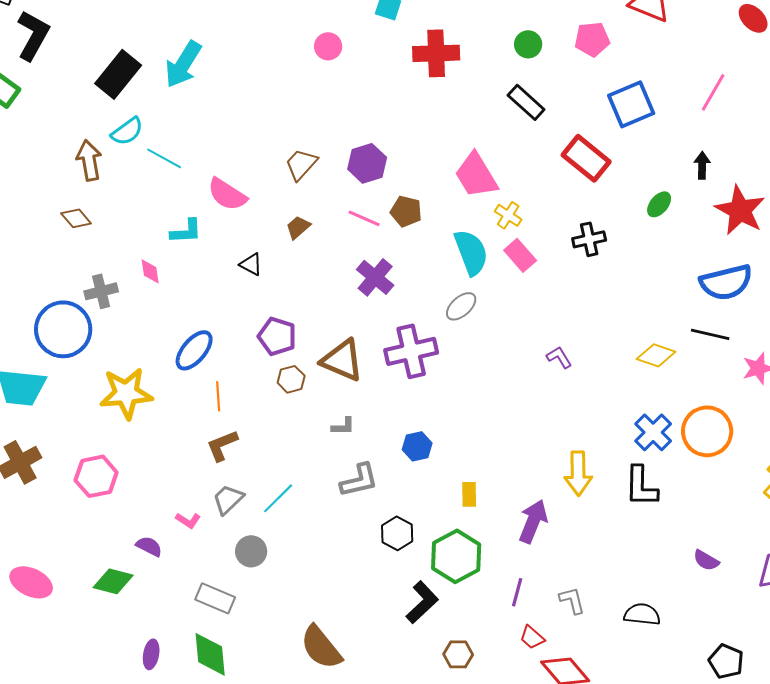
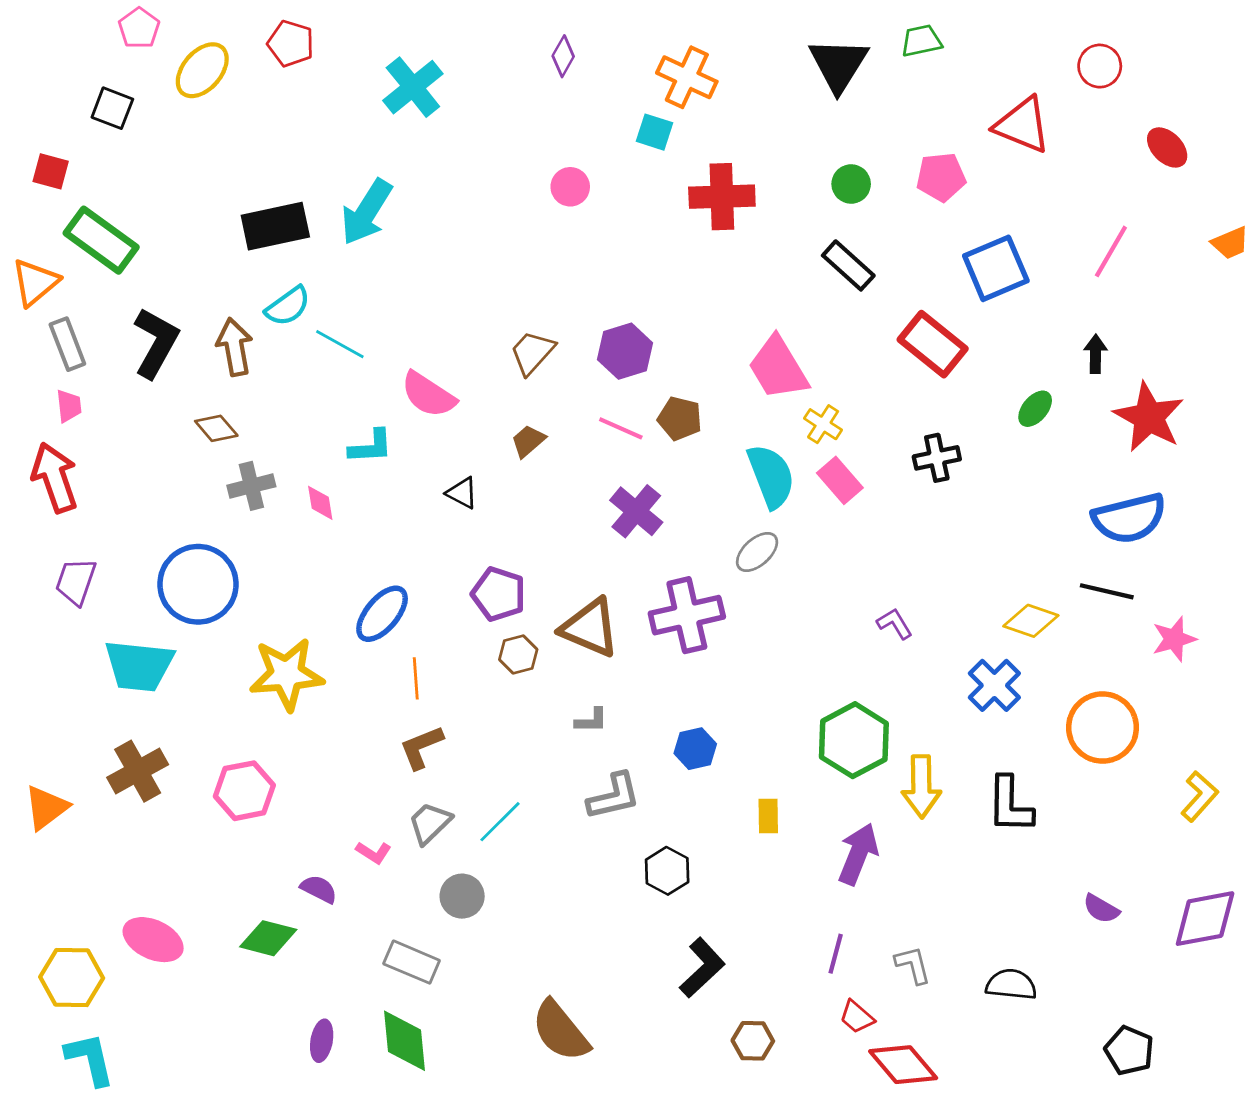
black L-shape: (33, 35) -> (156, 343), moved
black rectangle: (118, 74) -> (275, 226), turned 39
gray cross: (101, 291) -> (251, 486), moved
blue cross: (653, 432) -> (994, 685), moved
green hexagon: (456, 556) -> (854, 740), moved

